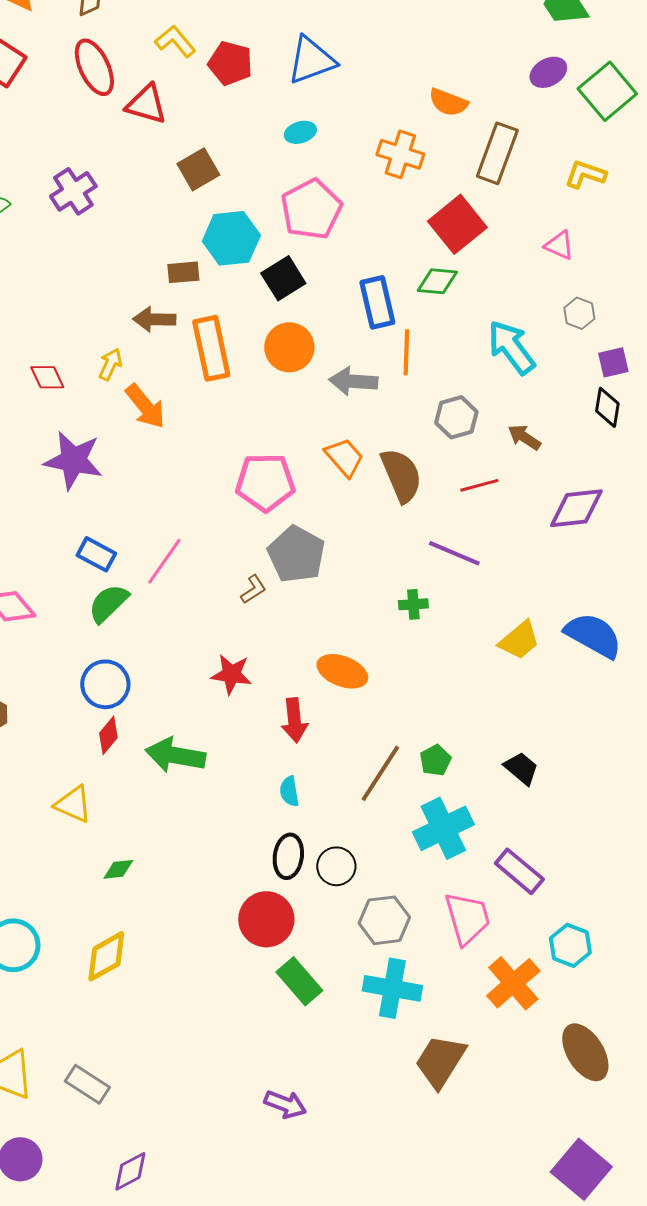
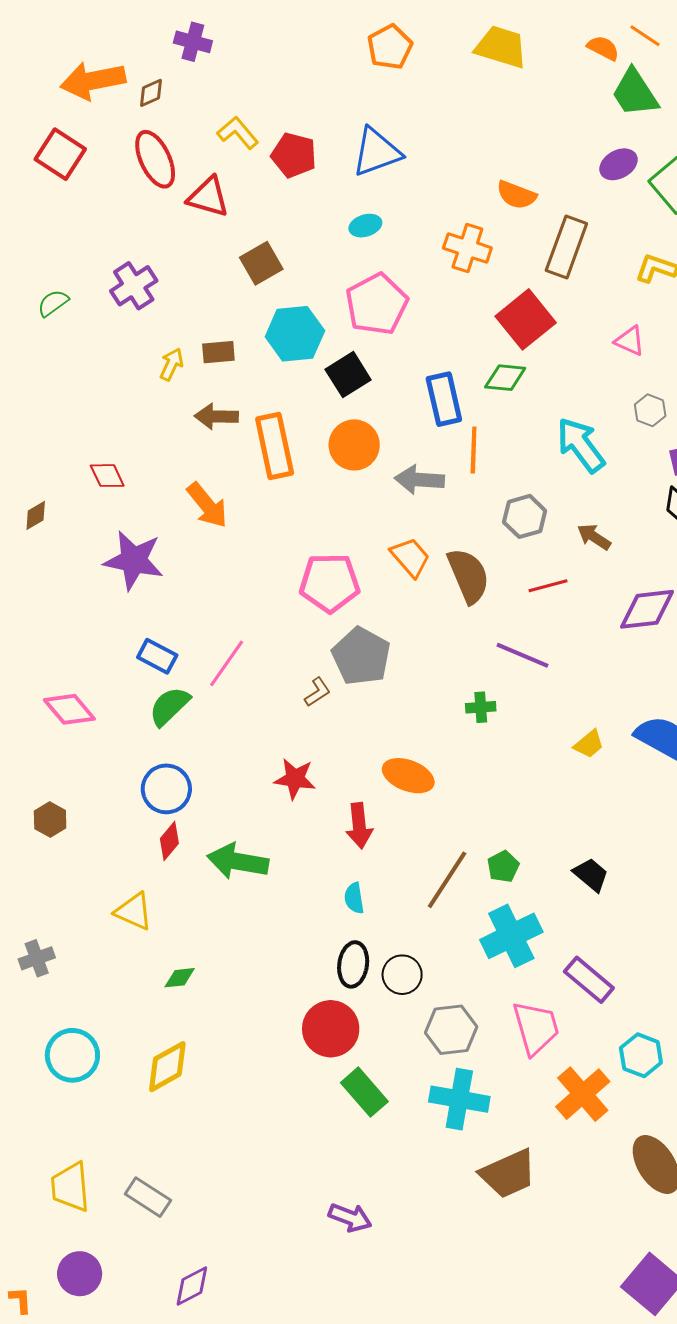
brown rectangle: (183, 272) -> (218, 352), moved
yellow arrow: (110, 364) -> (171, 364), moved
yellow trapezoid: (519, 640) -> (589, 744), size x0.7
brown trapezoid: (440, 1061) -> (508, 1174), turned -146

